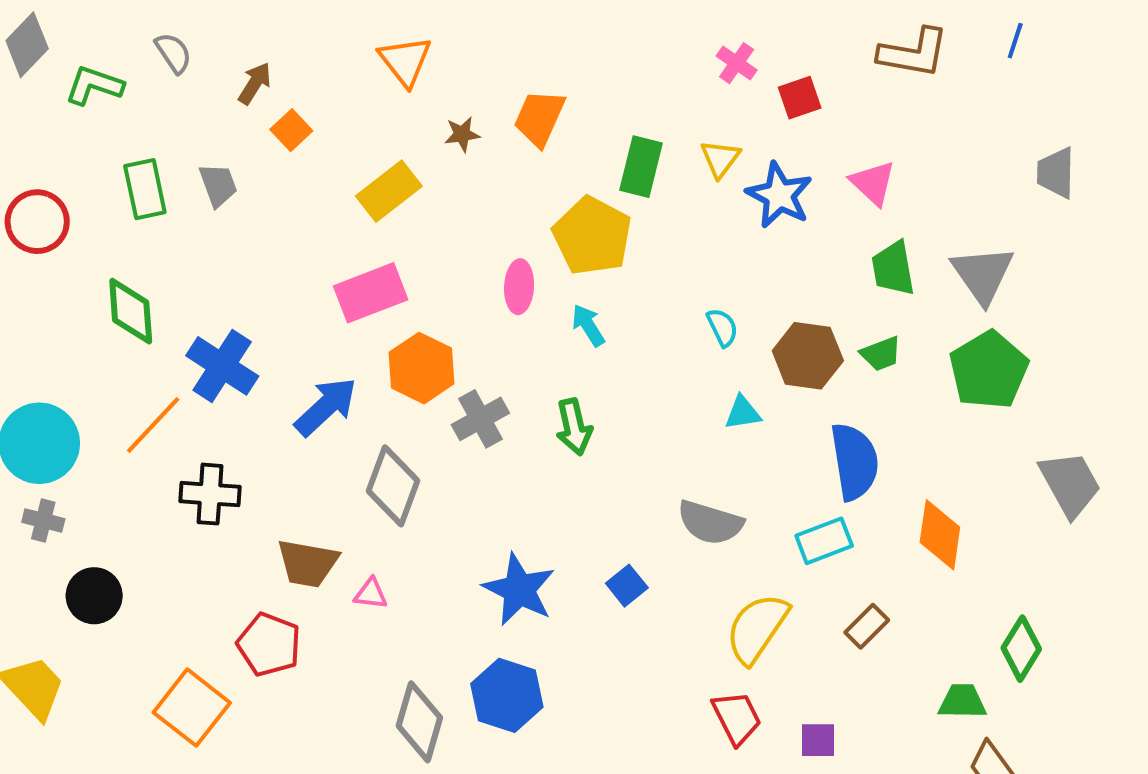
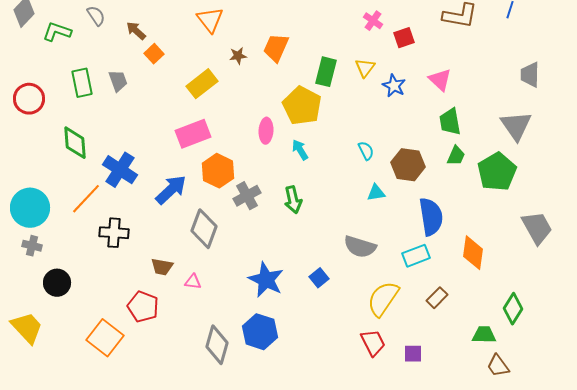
brown arrow: (255, 83) -> (136, 31), turned -80
blue star: (779, 195) -> (394, 86), size x0.7
gray triangle: (983, 274) -> (516, 126), moved
green trapezoid: (881, 354) -> (456, 156), moved, turned -45
brown trapezoid: (308, 563) -> (162, 267), size x0.7

